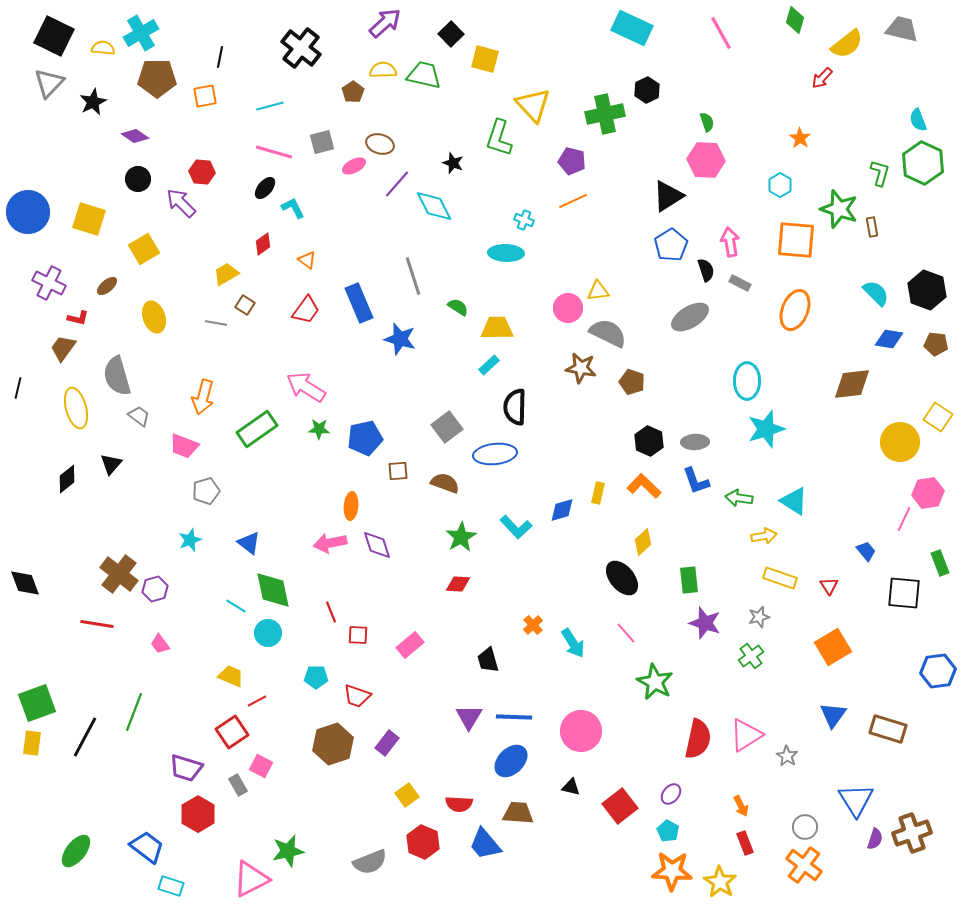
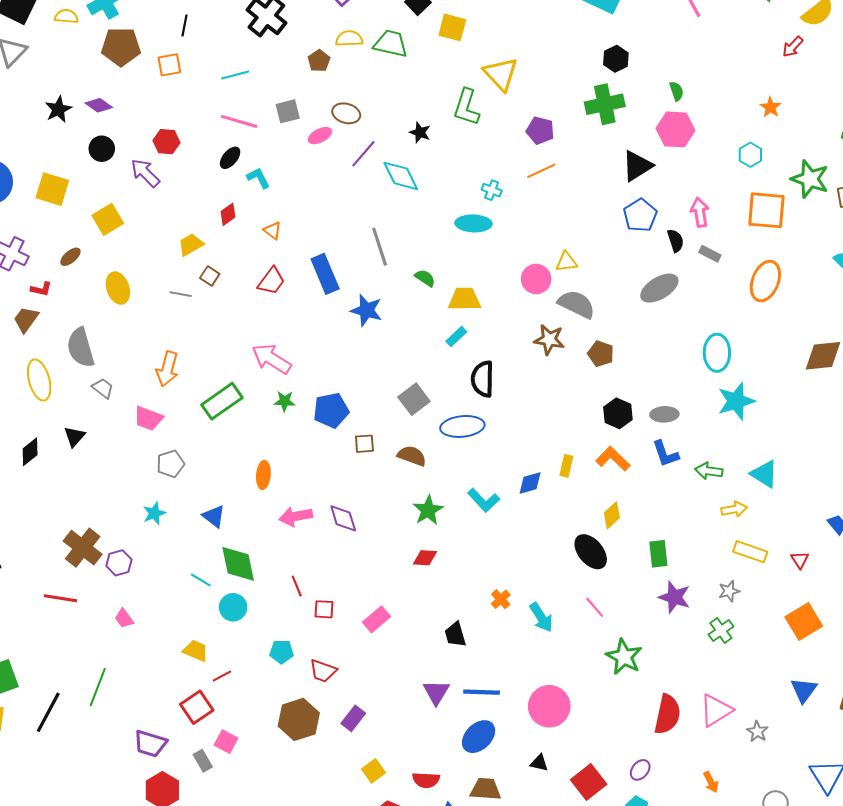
black star: (93, 102) -> (58, 109), moved
green cross: (605, 114) -> (605, 104), moved
orange ellipse: (351, 506) -> (263, 475), moved

